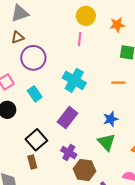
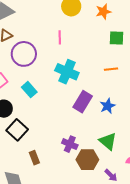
pink line: (80, 39) -> (60, 37), moved
purple rectangle: (68, 118) -> (83, 102), moved
black square: (36, 140) -> (17, 130), moved
green triangle: (106, 142) -> (108, 141), moved

